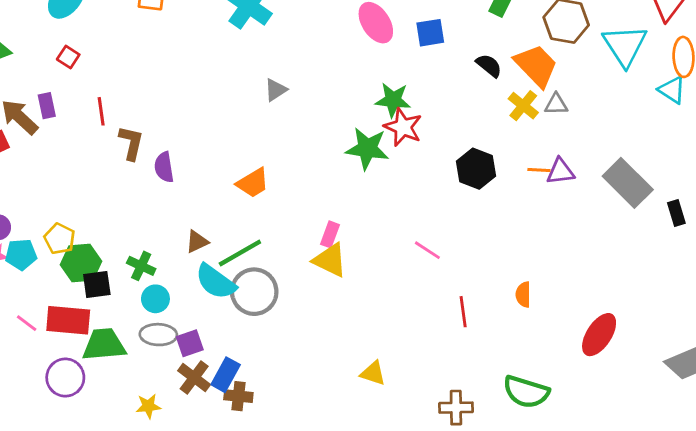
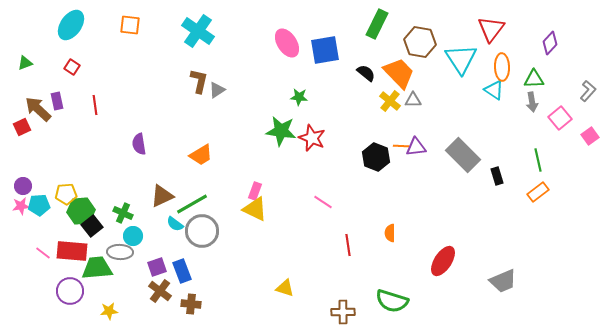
blue square: (430, 33) -> (325, 50), size x1.4
green star: (393, 100) -> (299, 97), size x0.7
red star: (403, 127) -> (312, 138), moved
brown L-shape: (131, 143) -> (199, 81), moved
black hexagon: (476, 169) -> (376, 157), moved
yellow pentagon: (60, 239) -> (66, 194), turned -30
brown triangle: (197, 242) -> (162, 196), size x1.4
cyan semicircle: (216, 282) -> (175, 224), size x0.6
black square: (97, 285) -> (92, 226), turned -30
gray ellipse: (158, 335) -> (120, 252), moved
blue rectangle: (226, 375) -> (182, 271), moved, turned -50
yellow star: (148, 406) -> (109, 311), moved

